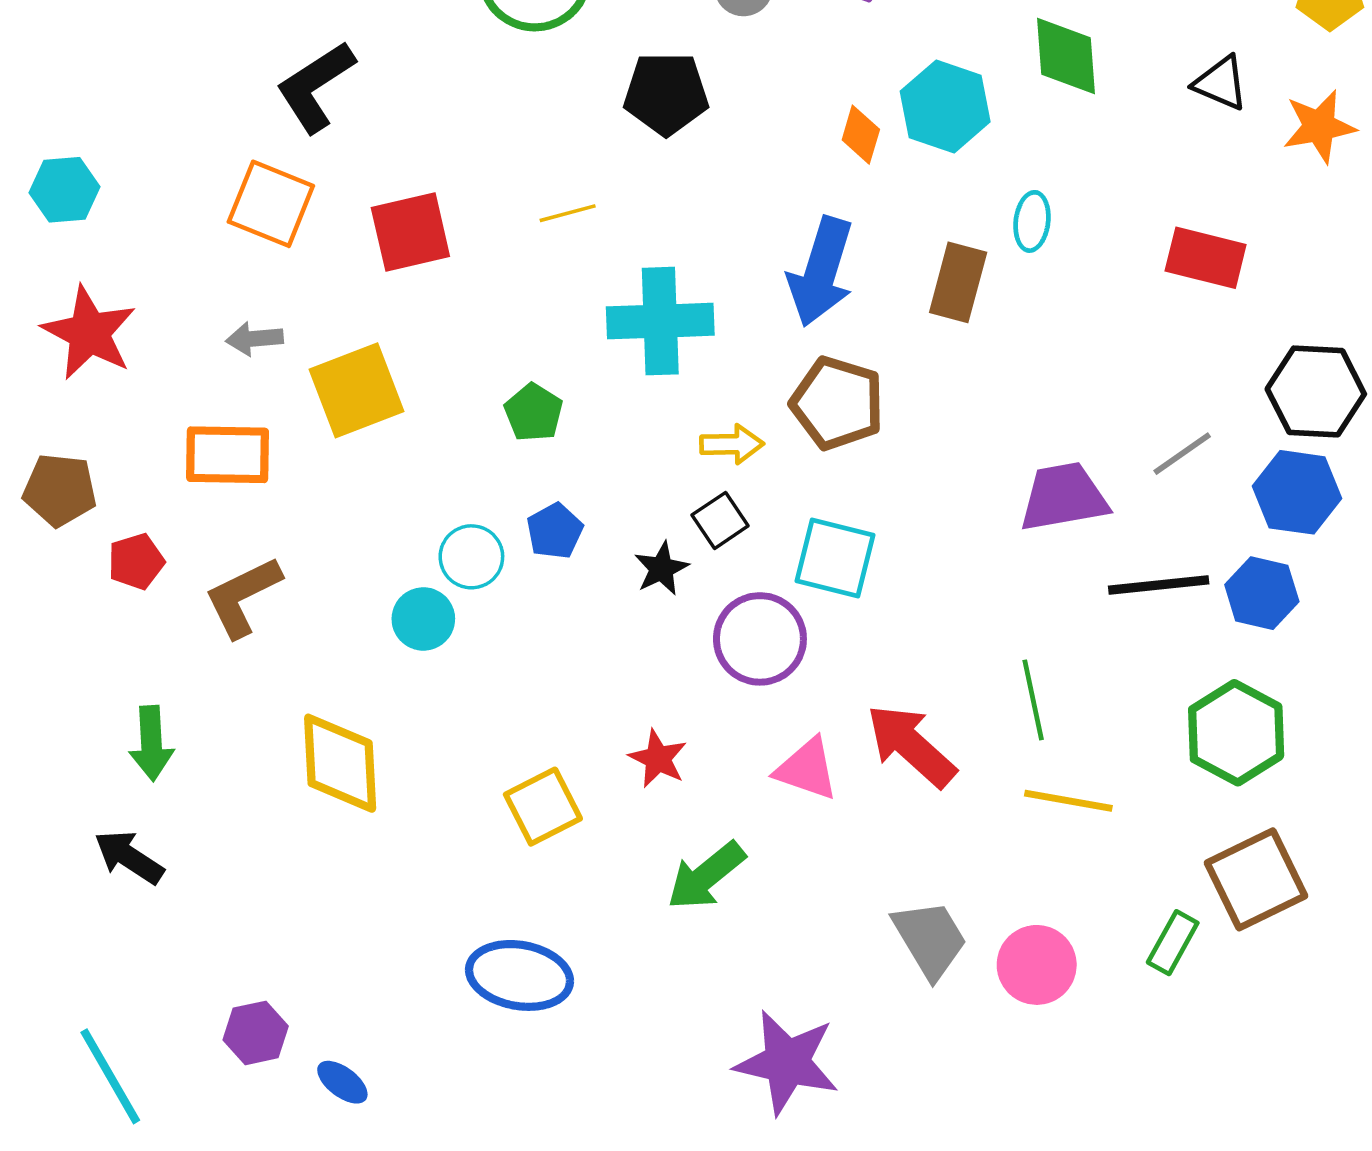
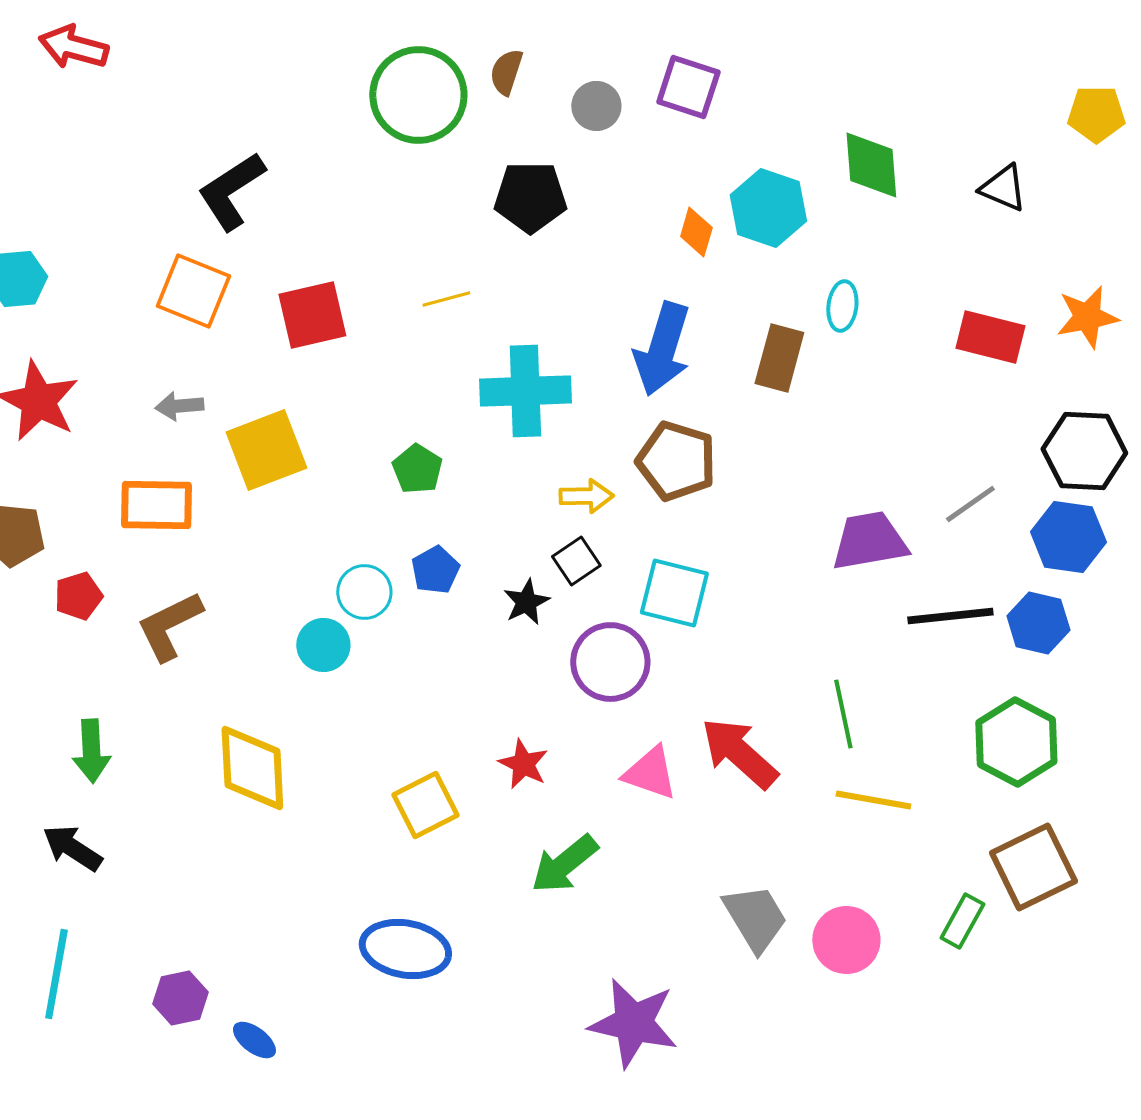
orange star: (1319, 126) -> (1087, 317), moved
cyan line: (110, 1076) -> (56, 974), moved, turned 40

